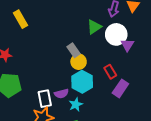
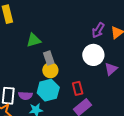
green triangle: (94, 27) -> (34, 40), moved
purple triangle: (127, 45) -> (111, 69), moved

